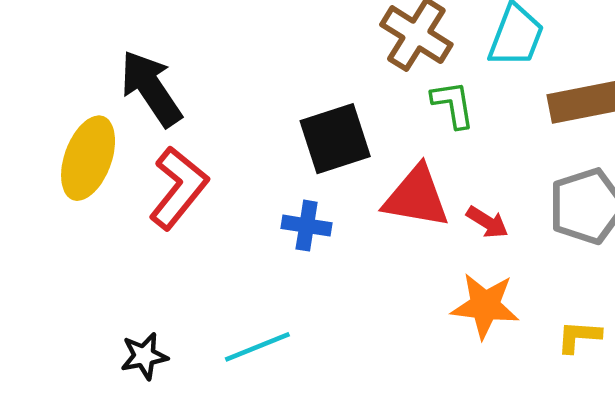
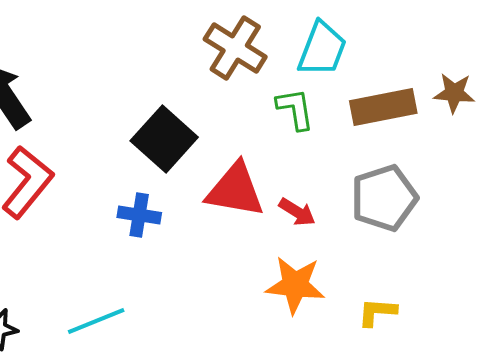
green L-shape: (453, 104) -> (295, 109), moved
black square: (335, 139) -> (164, 139), turned -30

